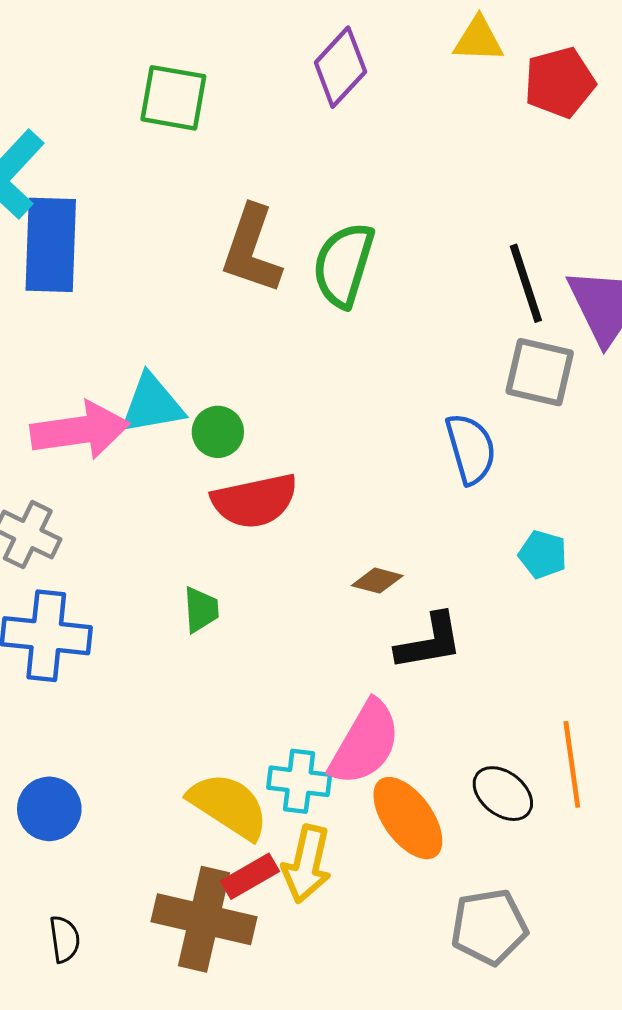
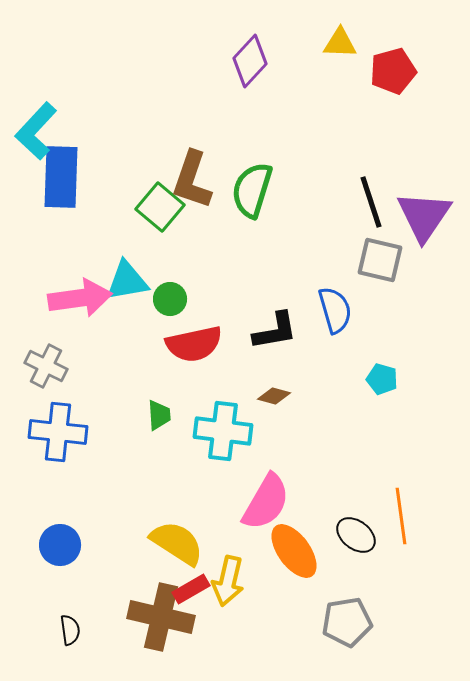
green square: (173, 98) -> (160, 207), moved, turned 30
black L-shape: (429, 642) -> (275, 331), moved
cyan cross: (299, 781) -> (223, 431), moved, size x1.4

